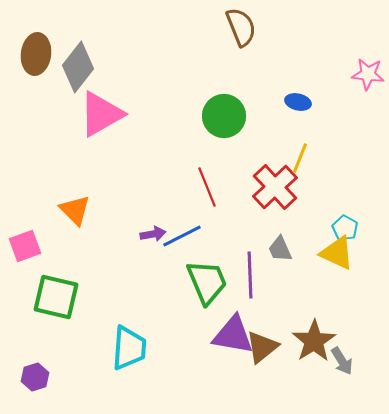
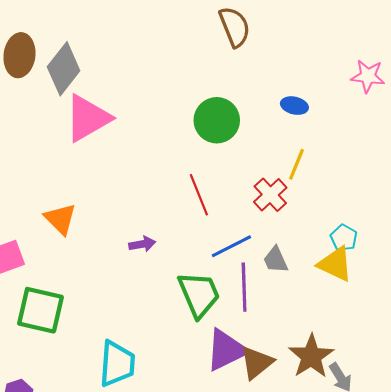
red cross: (275, 187) -> (270, 195), size x0.7
blue line: (182, 236) -> (231, 246), moved
purple triangle: (233, 335) -> (226, 350), turned -36

